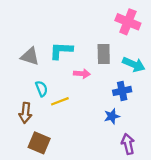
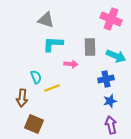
gray triangle: (30, 56) -> (46, 20), moved
blue star: (112, 116) -> (110, 101), moved

